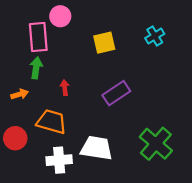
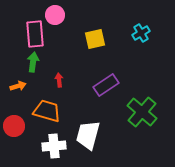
green cross: (156, 144) -> (142, 112), moved
white trapezoid: (97, 148) -> (88, 135), turned -84

